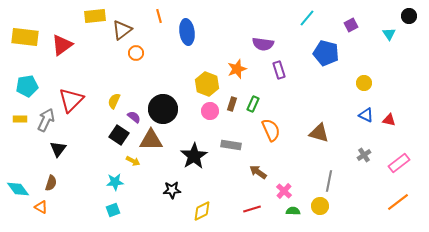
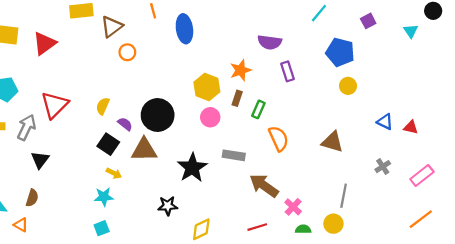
yellow circle: (364, 83) -> (348, 86), moved
brown rectangle: (232, 104) -> (237, 98), moved
yellow arrow: (133, 161) -> (114, 173), moved
brown arrow: (258, 172) -> (264, 186), size x1.5

